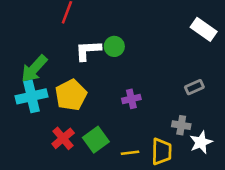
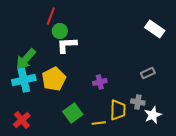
green circle: (114, 46) -> (60, 31), moved
red cross: (63, 138) -> (22, 120), moved
yellow trapezoid: (162, 151) -> (118, 110), moved

